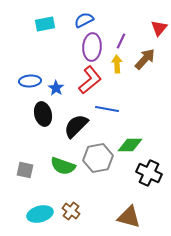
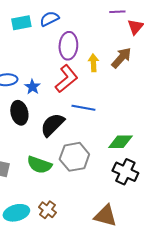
blue semicircle: (84, 20) -> (49, 19), moved
purple line: (121, 41) -> (117, 12), moved, turned 63
green diamond: (130, 145) -> (120, 142), moved

